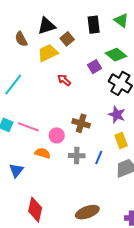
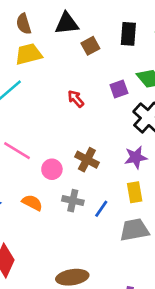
brown semicircle: (21, 39) -> (24, 24), moved
yellow trapezoid: (48, 53) -> (29, 54), moved
purple star: (117, 115) -> (136, 157), turned 30
orange semicircle: (43, 153) -> (32, 203), moved

